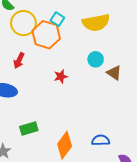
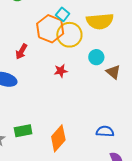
yellow circle: (23, 23) -> (69, 35), moved
green rectangle: (29, 129) -> (23, 131), moved
blue semicircle: (101, 140) -> (105, 131), moved

